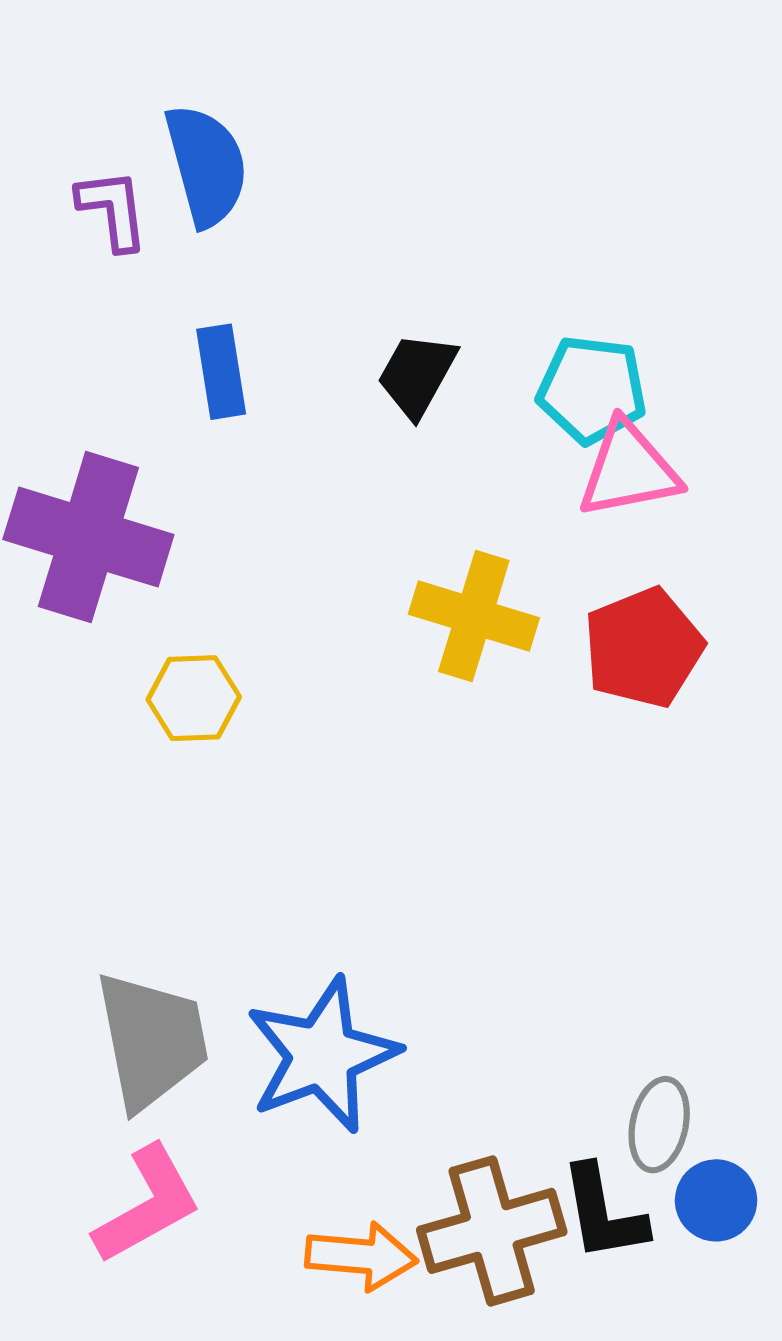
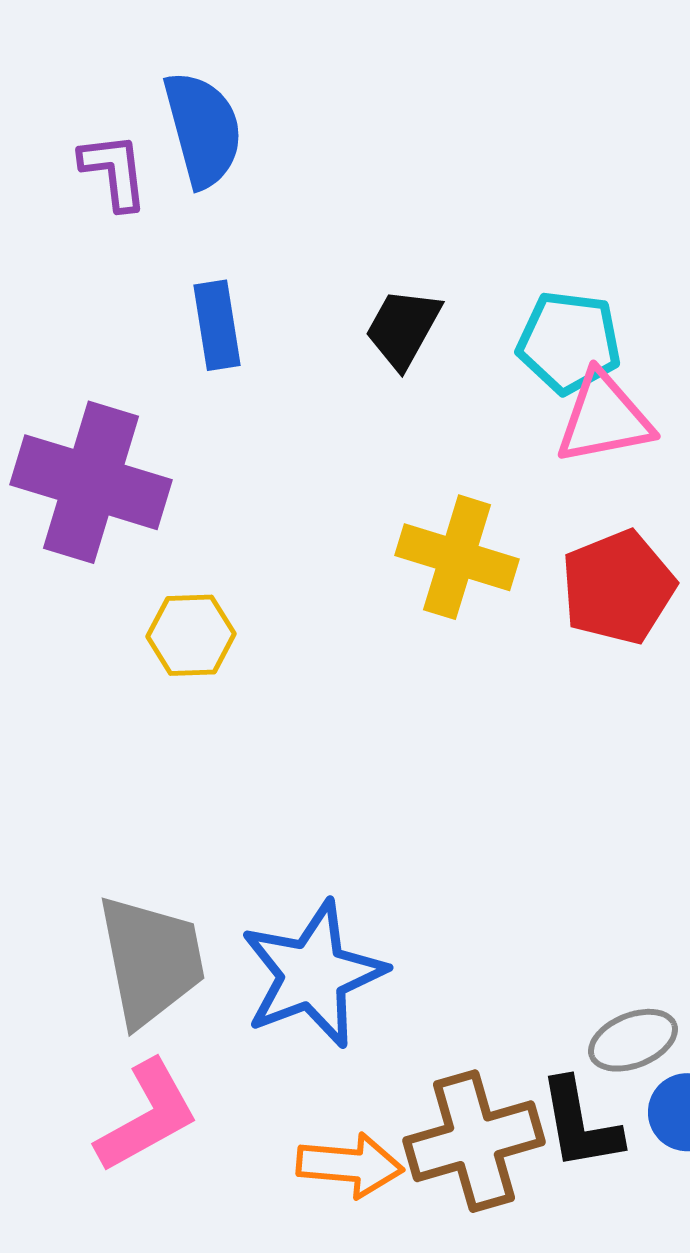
gray ellipse: (659, 1125) -> (633, 1040), turned 56

